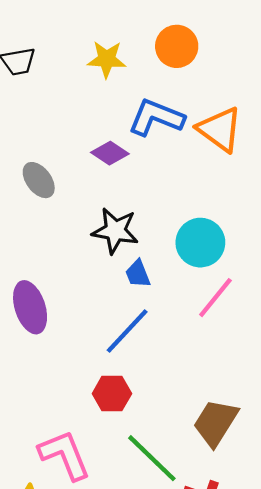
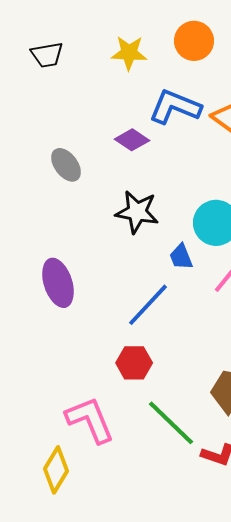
blue trapezoid: (138, 274) -> (181, 257), moved

